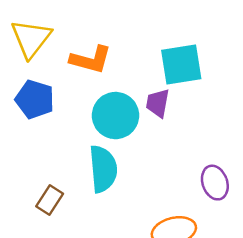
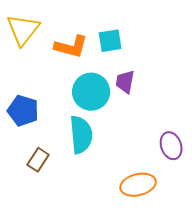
cyan square: (181, 65) -> (110, 41), moved, size x0.7
blue pentagon: (35, 99) -> (23, 111), moved

